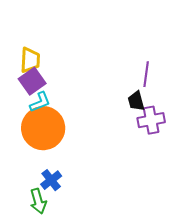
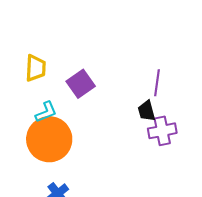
purple square: (32, 81) -> (81, 84), moved

